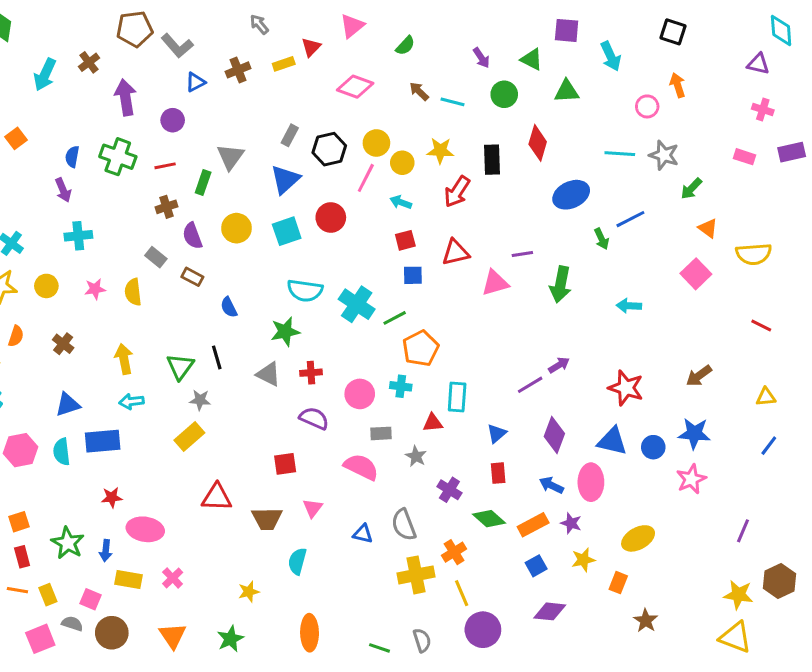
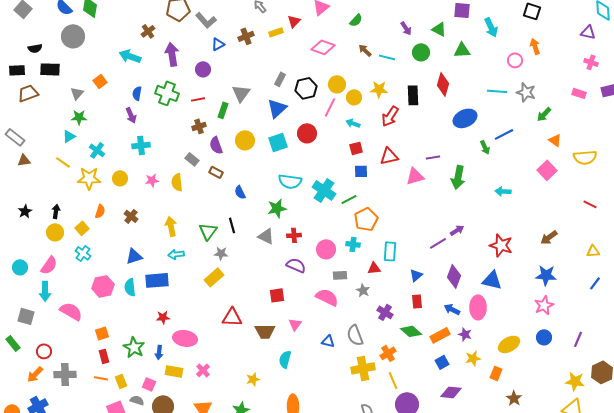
cyan arrow: (45, 75) -> (130, 56), moved, turned 85
blue circle: (653, 447) -> (544, 337), moved

